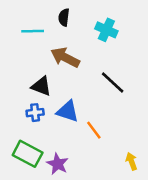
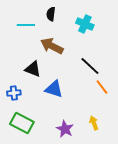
blue cross: (35, 113) -> (14, 93), moved
orange line: (94, 130) -> (102, 87), moved
yellow arrow: (131, 161) -> (94, 123), moved
purple star: (58, 164) -> (65, 129), moved

